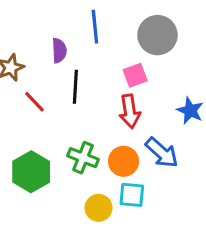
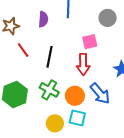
gray circle: (157, 35) -> (108, 18), size x0.7
black line: (75, 87) -> (50, 57), moved

